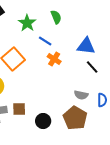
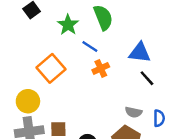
green semicircle: (56, 17) -> (103, 17), size x1.5
orange cross: (54, 59) -> (101, 68), turned 32

